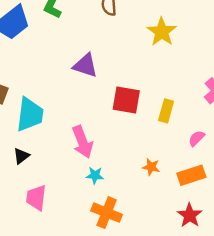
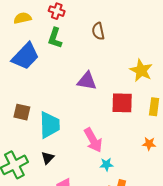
yellow star: (162, 32) -> (141, 70), moved
orange star: (151, 167) -> (149, 144), moved

